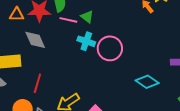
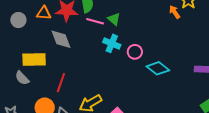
pink circle: (110, 48) -> (135, 52), size x0.6
cyan diamond: (147, 82) -> (158, 68), moved

